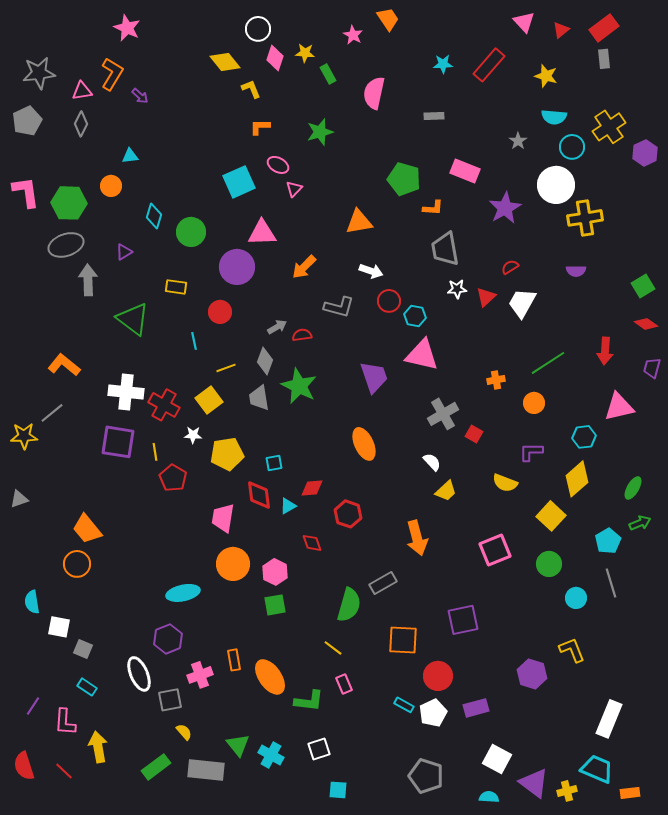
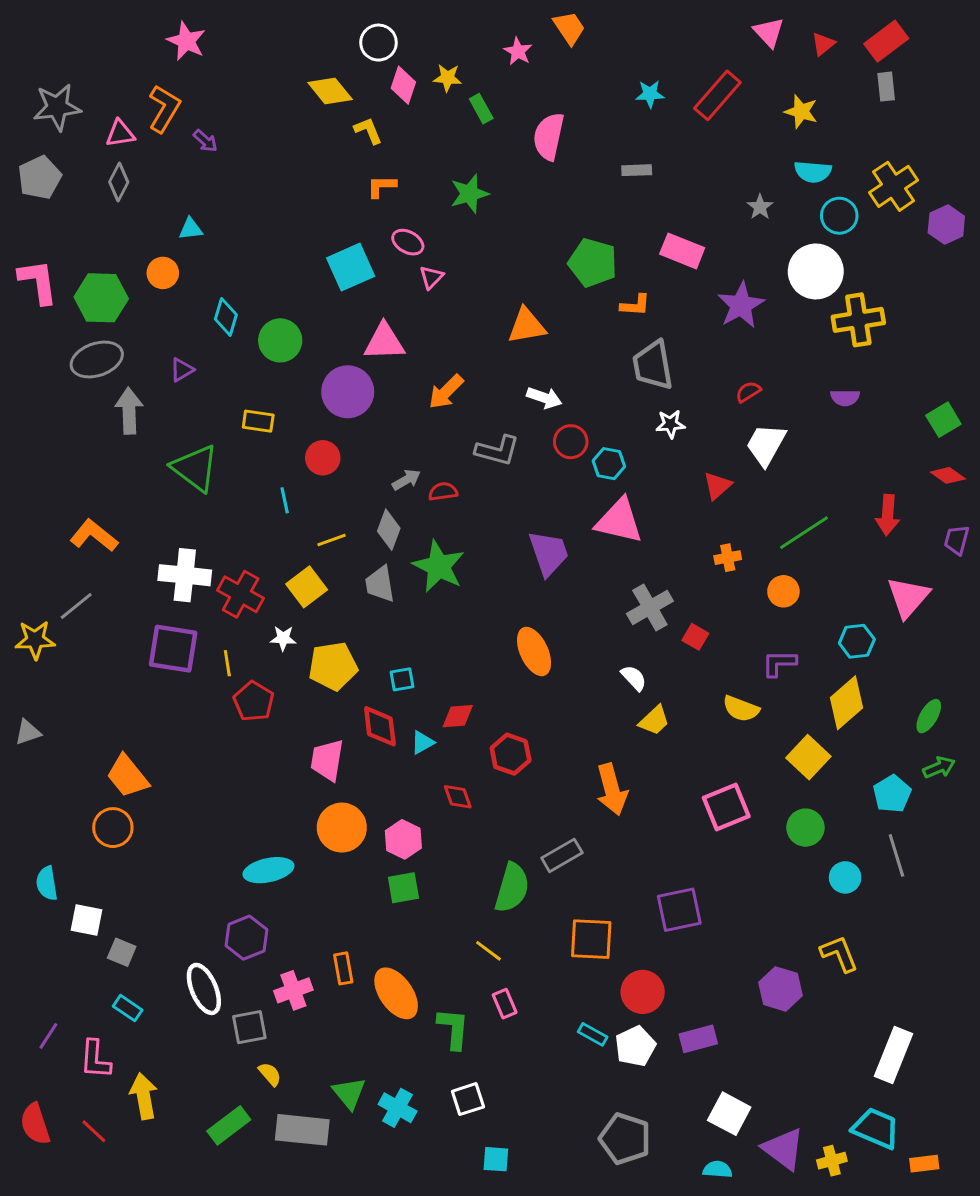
red triangle: (486, 297) -> (717, 486), moved
pink triangle: (619, 407) -> (908, 597), turned -36
green L-shape: (309, 701) -> (453, 1029), turned -92

